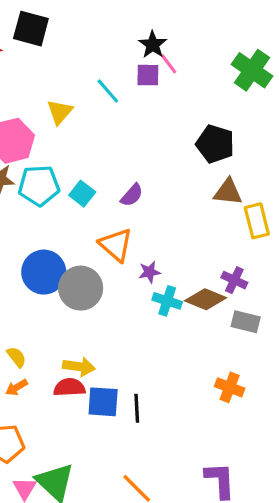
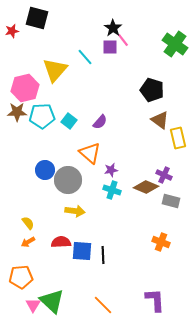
yellow triangle: (60, 112) -> (55, 70), size x1.5
brown triangle: (228, 192) -> (160, 120), turned 30
blue circle: (44, 272) -> (45, 170), size x0.7
cyan cross: (167, 301) -> (112, 190), moved
yellow arrow: (79, 367) -> (75, 211), moved

